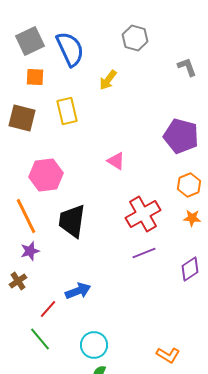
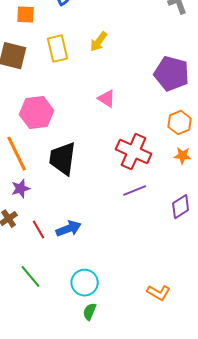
yellow arrow: (108, 80) -> (99, 42), moved
red cross: (143, 214) -> (134, 152), turned -36
red line: (48, 309) -> (39, 230), moved, turned -72

